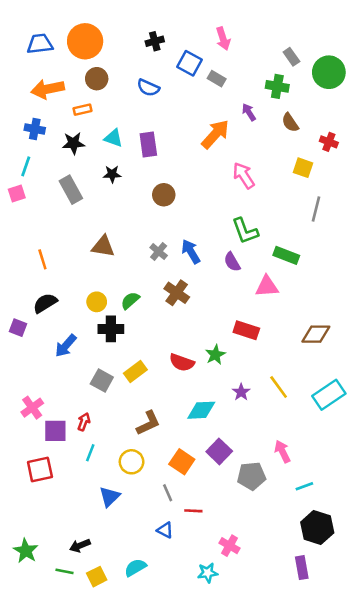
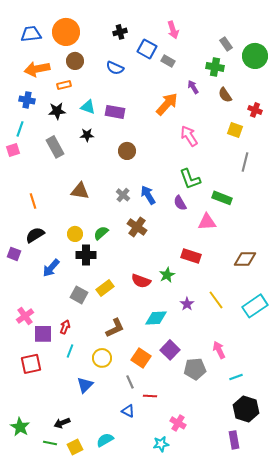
purple rectangle: (148, 144) -> (115, 112), turned -72

